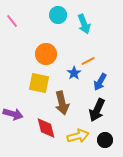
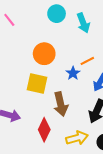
red diamond: (46, 128) -> (44, 130), turned 40

